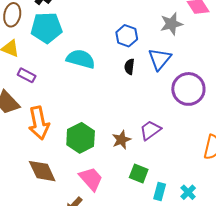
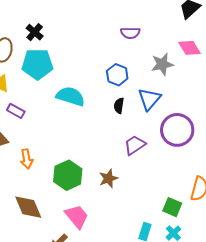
orange arrow: (39, 123) -> (27, 159), size x0.6
purple trapezoid: (150, 130) -> (135, 145), moved
green square: (139, 173) -> (172, 207), moved

